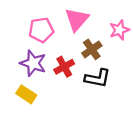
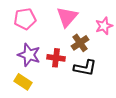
pink pentagon: (41, 30) -> (25, 19), moved
red cross: (64, 67) -> (56, 58), turned 36

